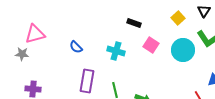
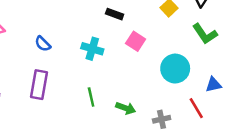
cyan circle: (183, 50) -> (175, 69), moved
purple rectangle: (87, 81) -> (39, 85), moved

